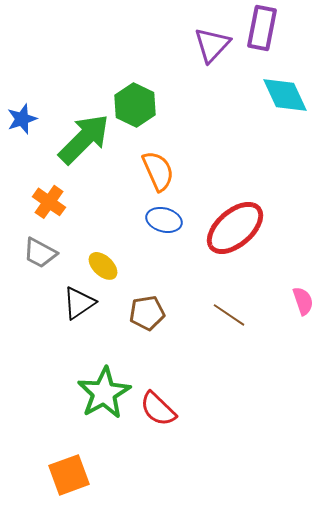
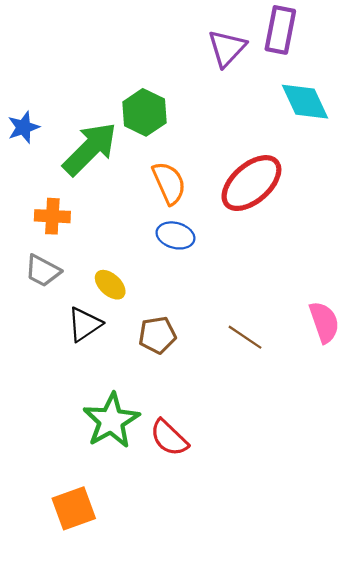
orange cross: (49, 202) -> (52, 216), turned -32
red ellipse: (235, 228) -> (251, 183), moved
pink semicircle: (303, 301) -> (324, 322), size x1.4

